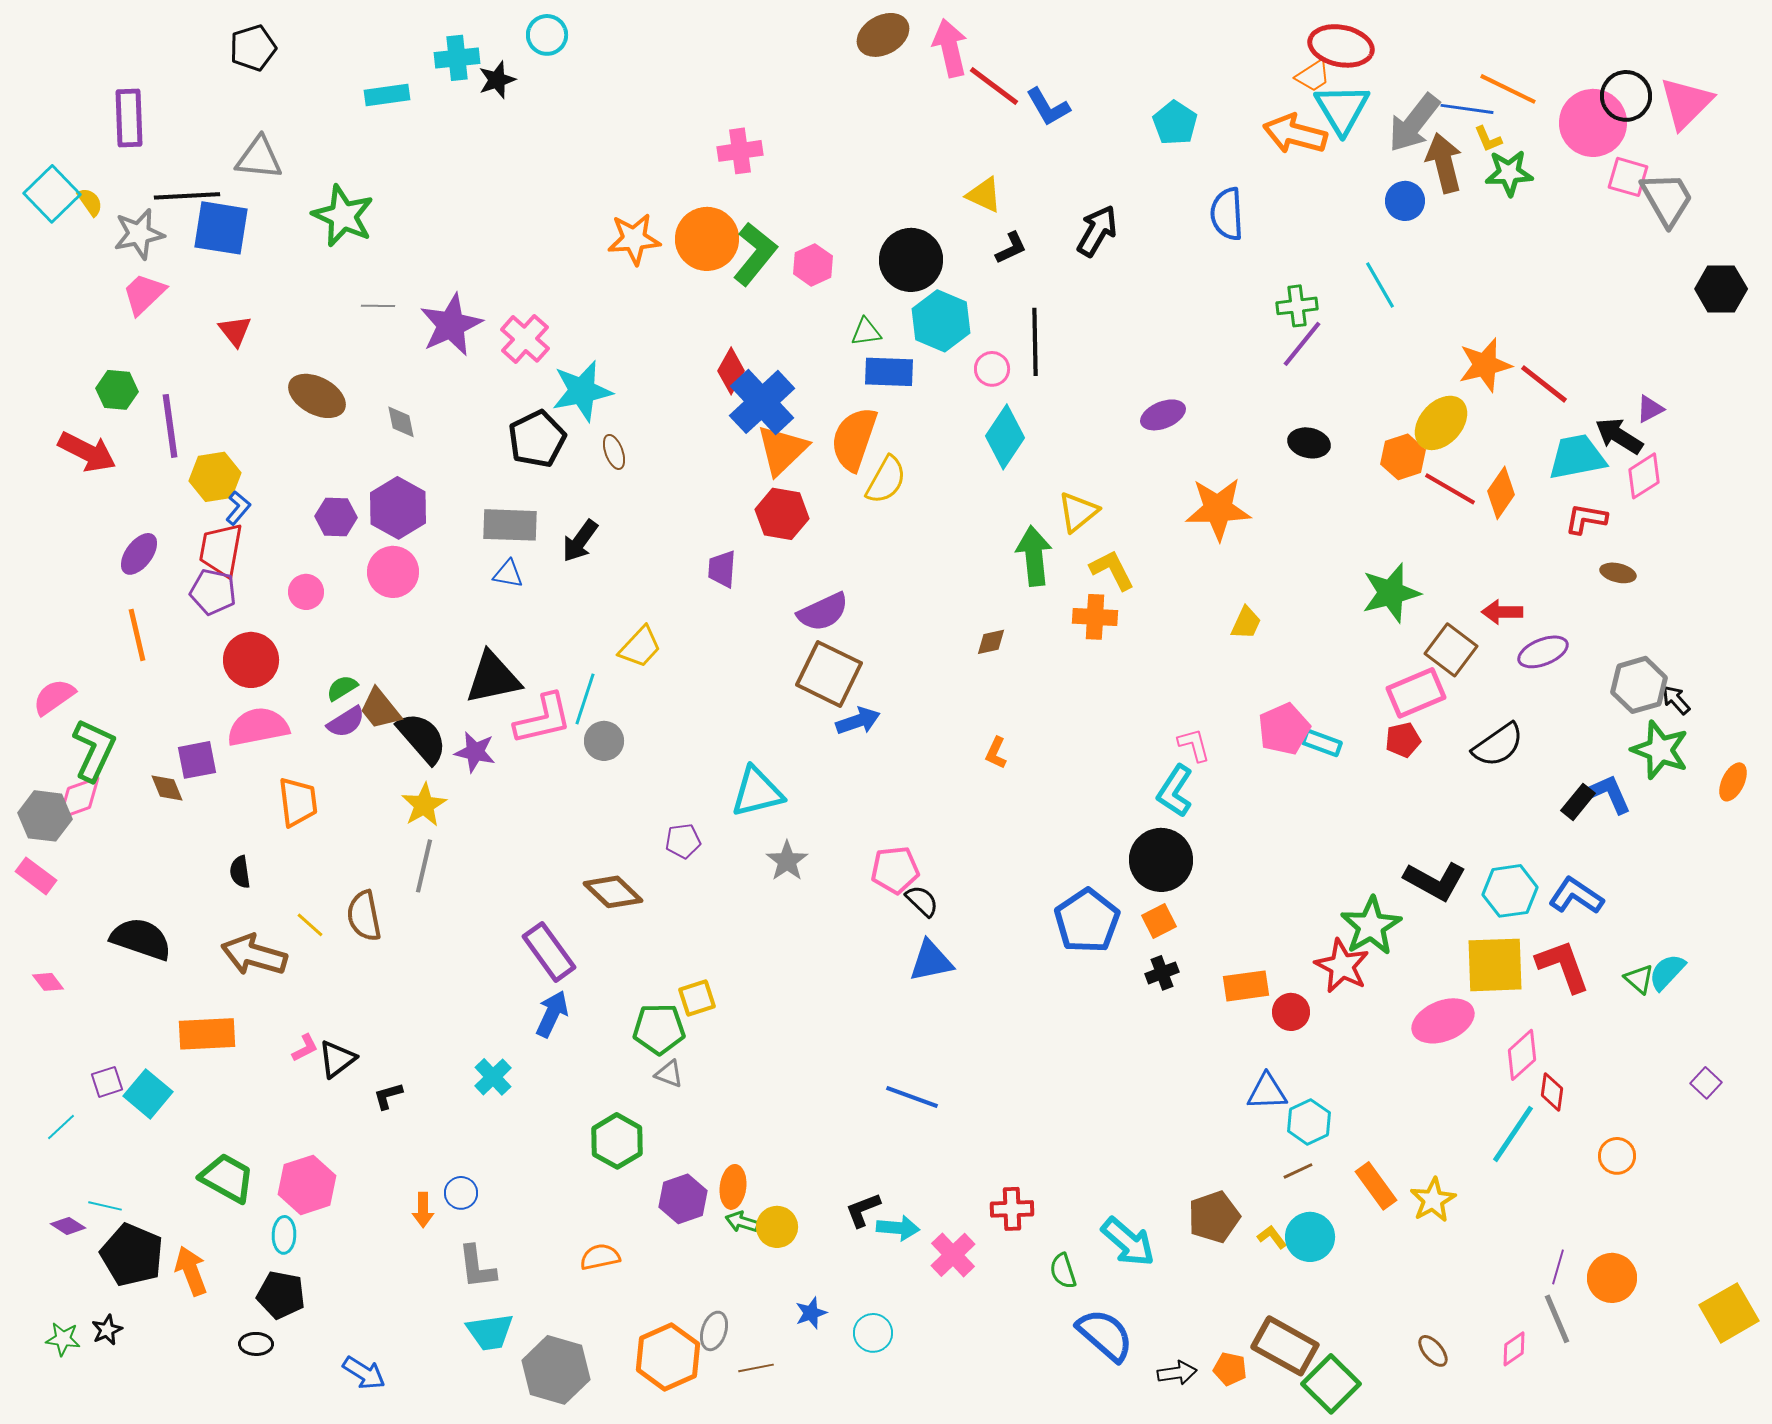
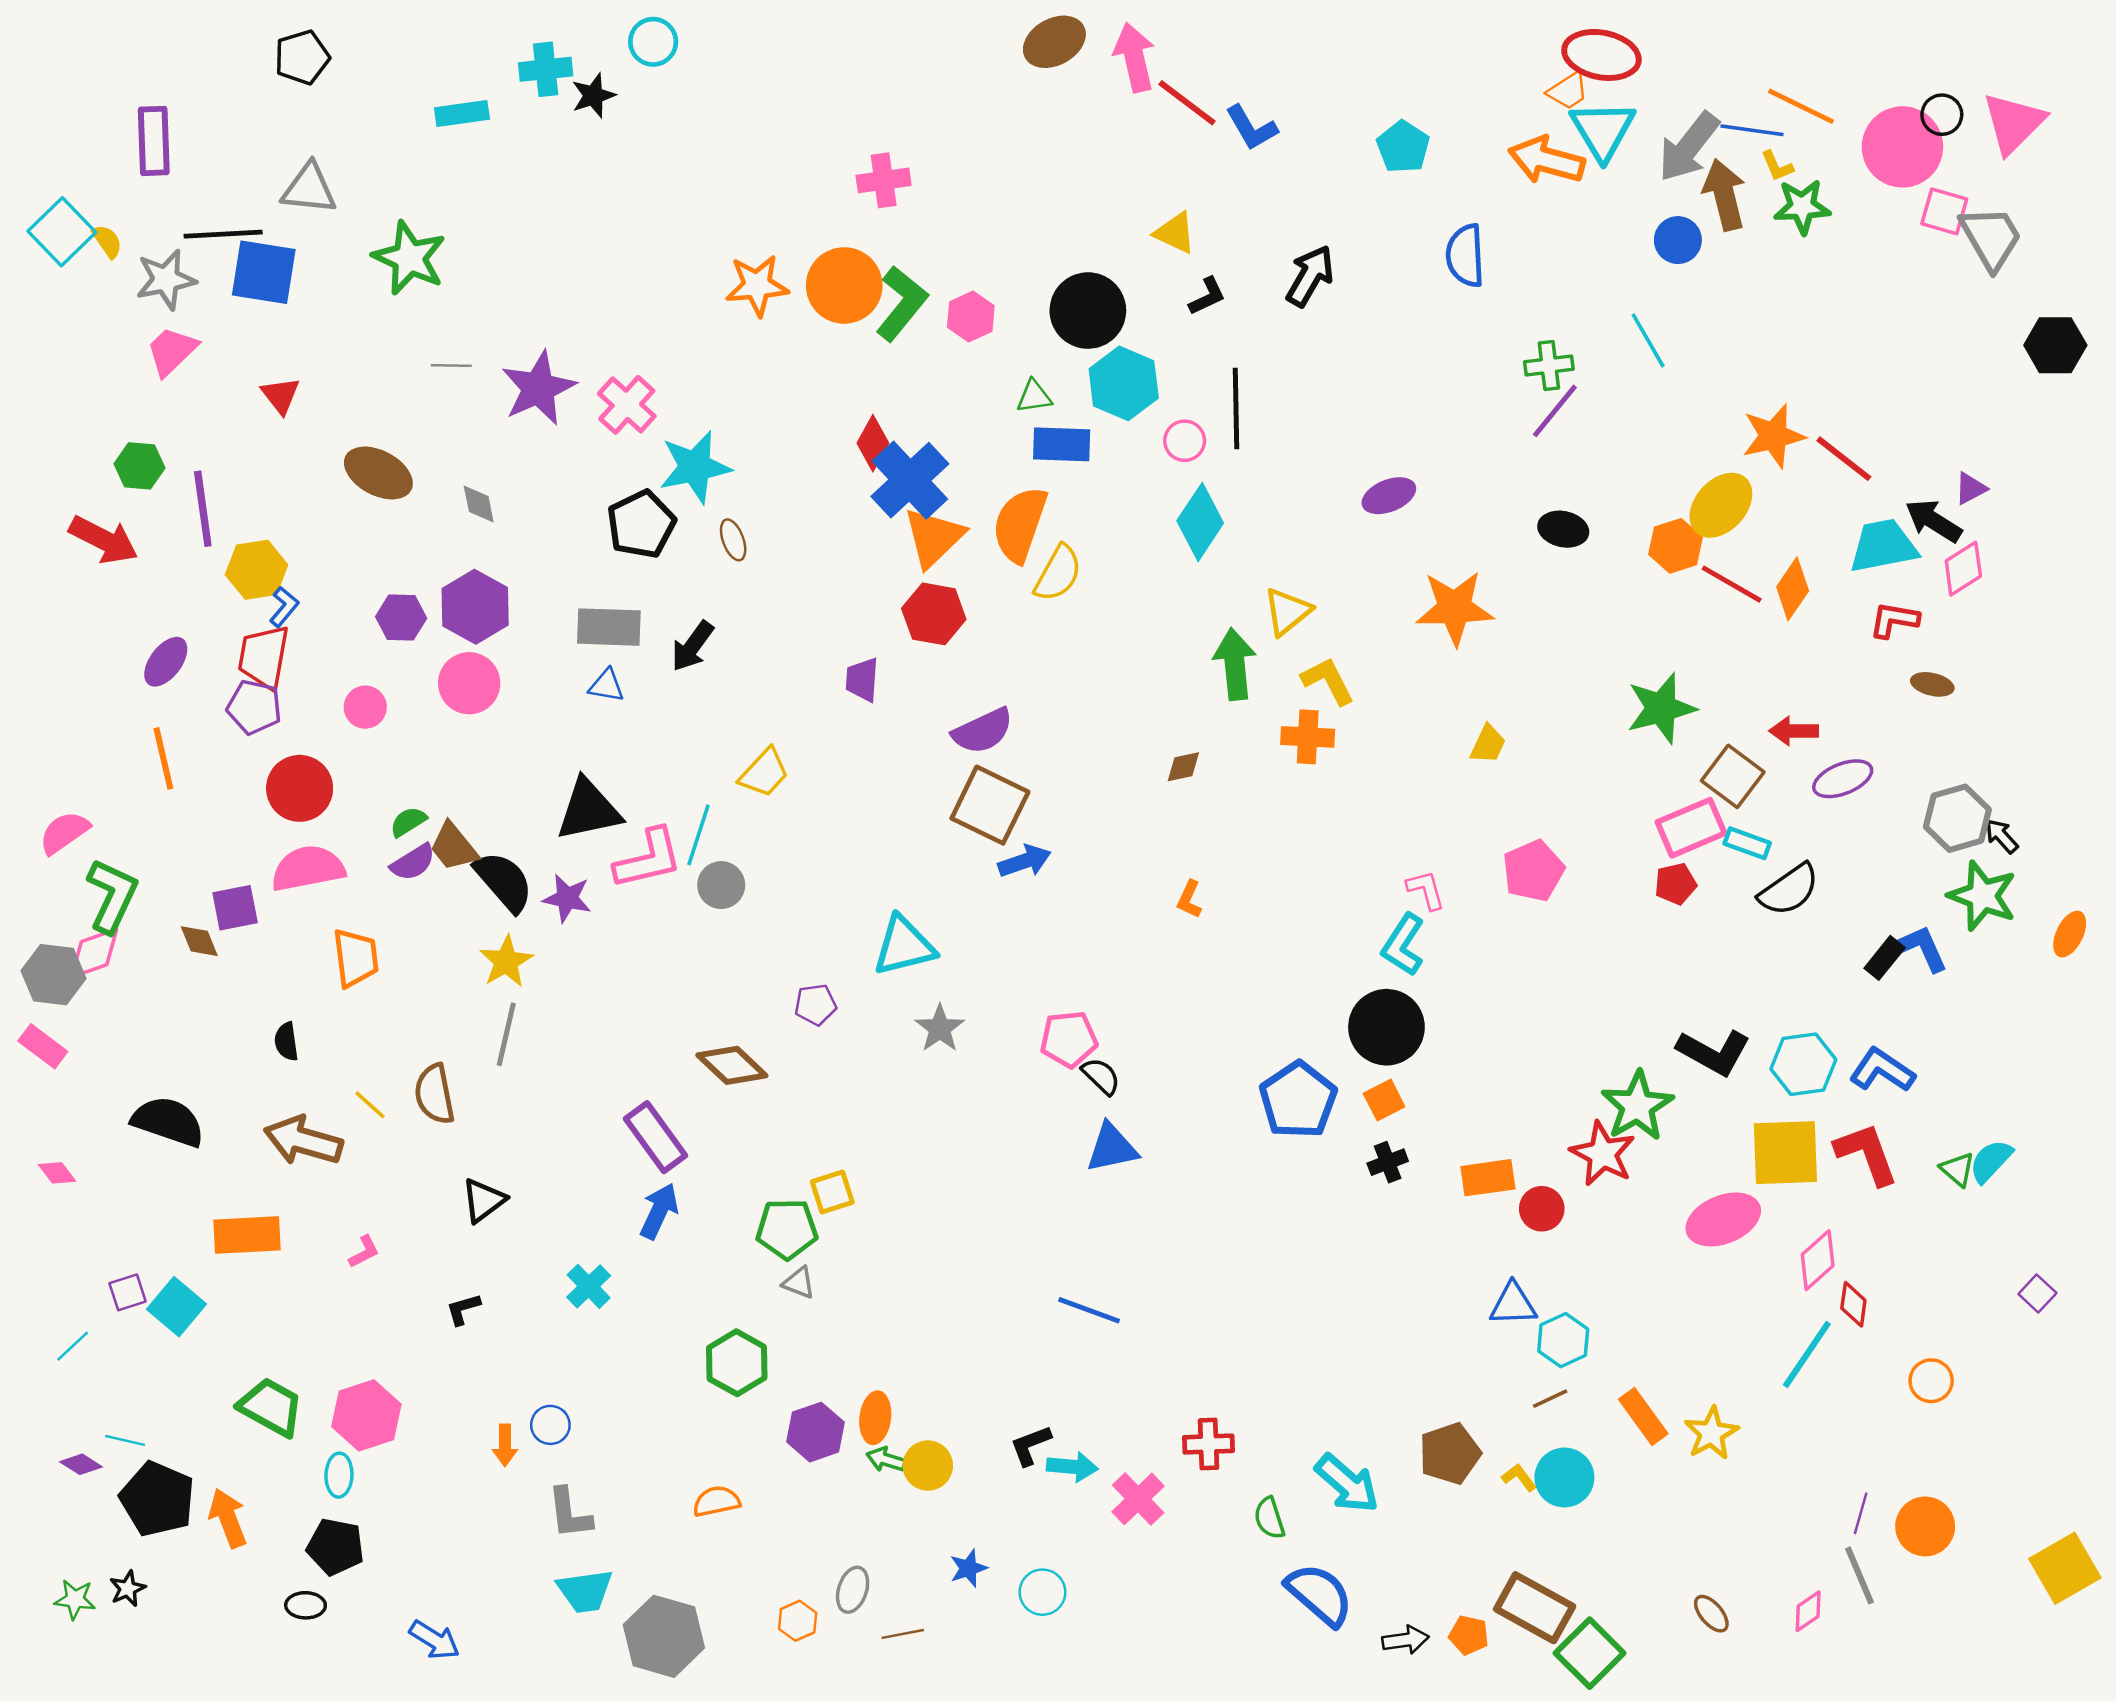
black circle: (1626, 96) -> (1942, 115), size x0.7
cyan rectangle: (1322, 743) -> (1747, 843), moved
black triangle: (337, 1059) -> (483, 1200), moved
orange hexagon: (668, 1357) -> (798, 1621), size x0.5

